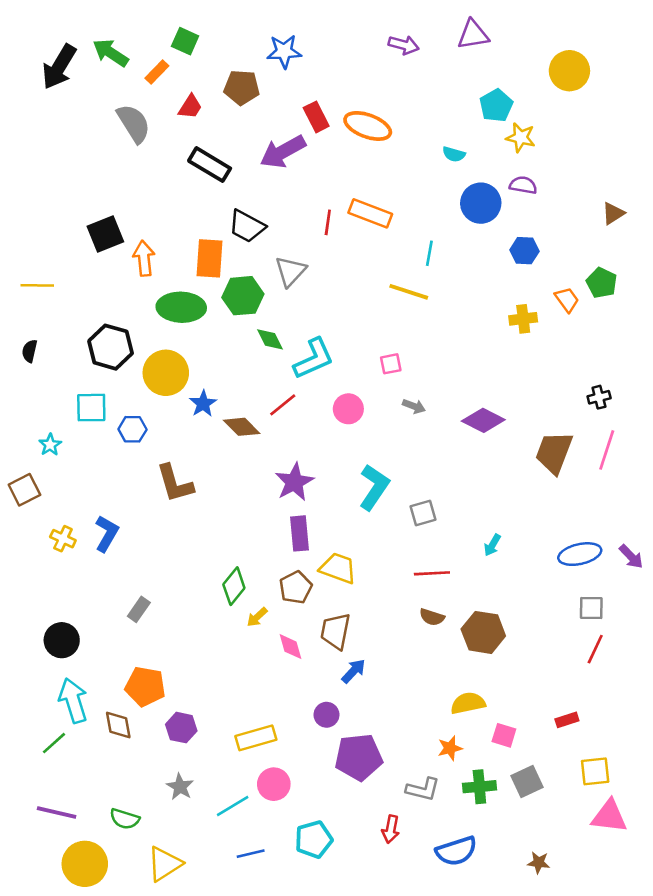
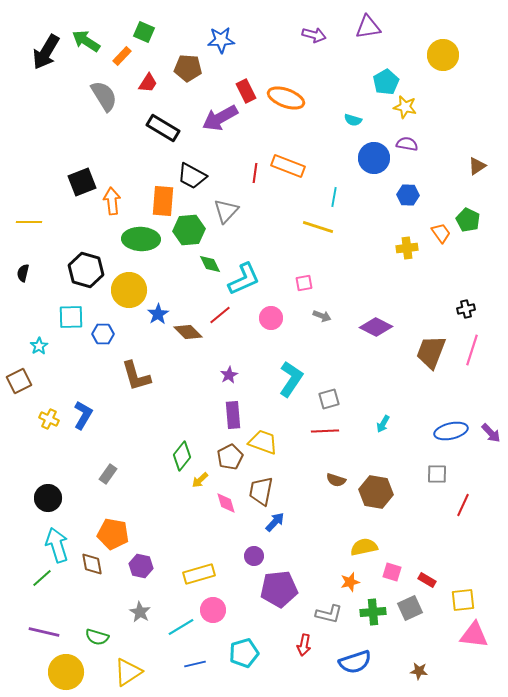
purple star: (294, 482) -> (229, 375), size x0.6
red line: (432, 573) -> (325, 431), moved
gray square: (591, 608) -> (437, 474), moved
red rectangle: (567, 720) -> (427, 580), moved, turned 48

